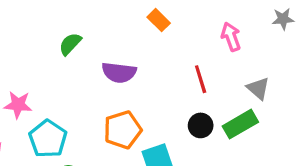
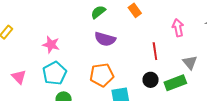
green semicircle: (70, 44) -> (98, 12), moved
pink star: (18, 105) -> (51, 45), moved

